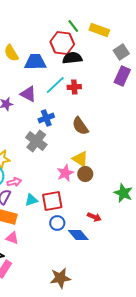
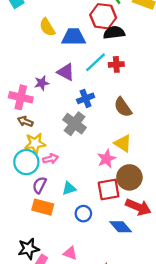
brown circle: (85, 174) -> (129, 177), moved, size x1.5
pink arrow: (14, 182) -> (50, 159), moved
red square: (52, 201) -> (109, 189), moved
red arrow: (94, 217) -> (138, 207), size x1.6
blue circle: (57, 223) -> (83, 214), moved
pink triangle: (12, 238) -> (70, 253), moved

